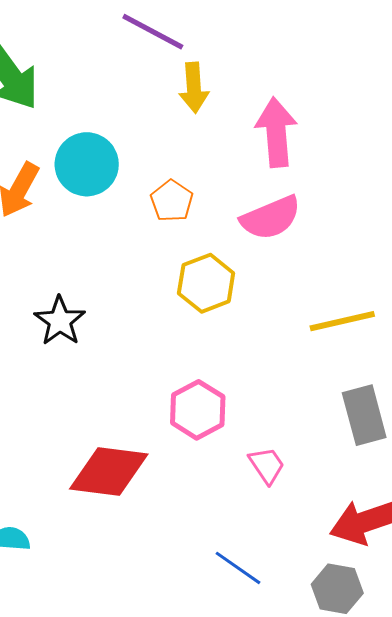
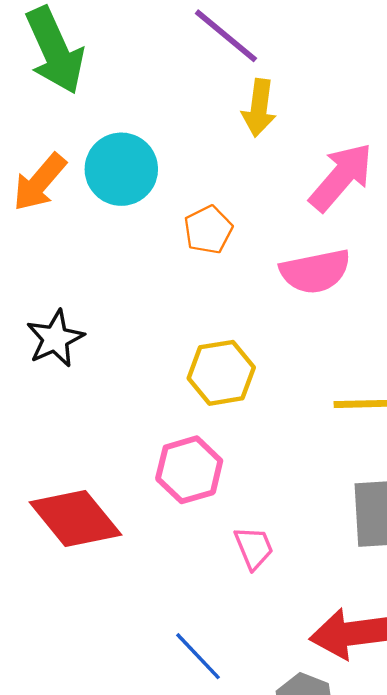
pink arrow: (276, 132) -> (341, 177), turned 34
yellow hexagon: (206, 283) -> (221, 373), moved
red diamond: (109, 472) -> (75, 519), turned 32

